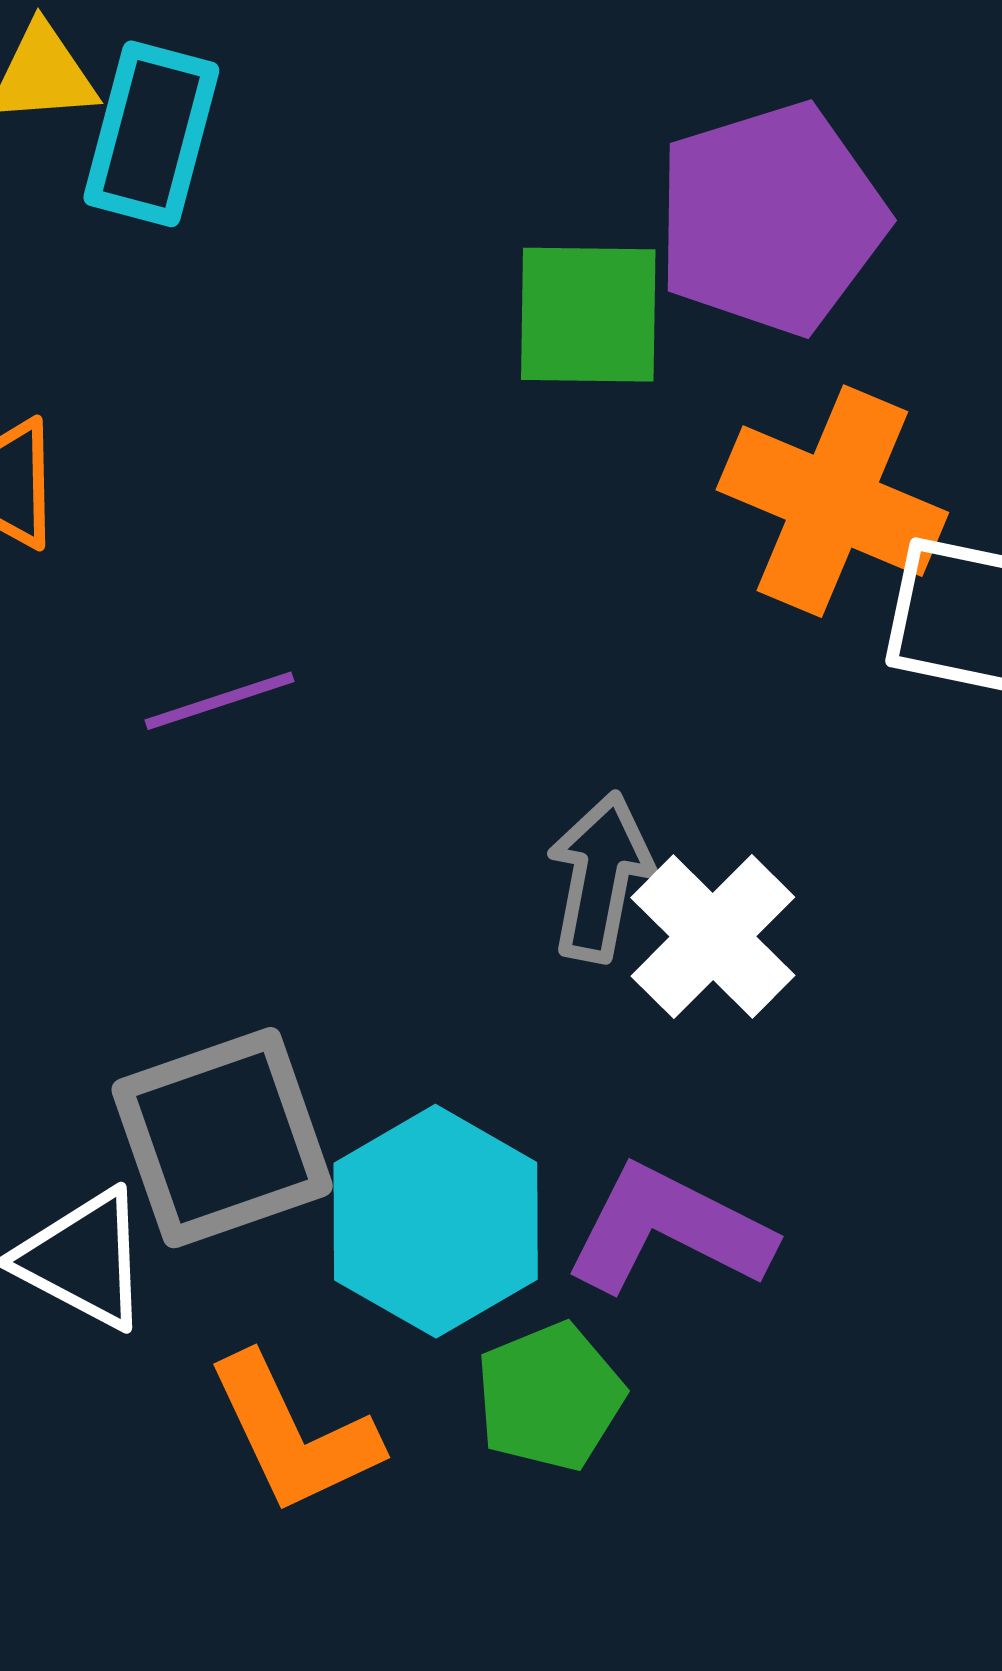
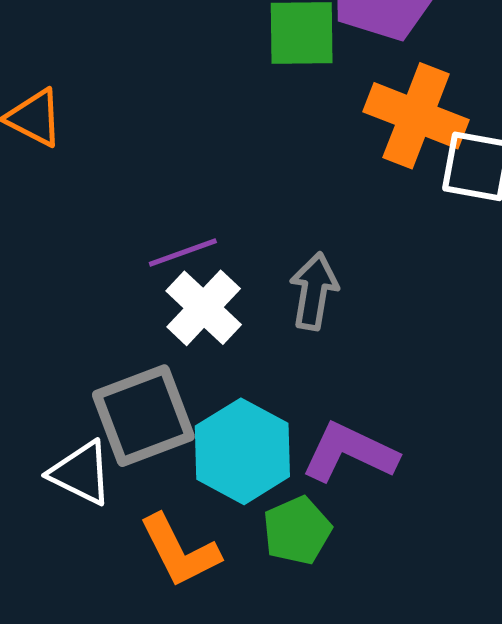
purple line: (220, 701) -> (183, 253), moved
white cross: (713, 937) -> (204, 308), moved

